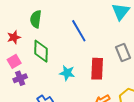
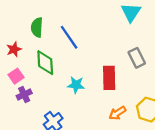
blue line: (79, 31) -> (69, 37), moved

